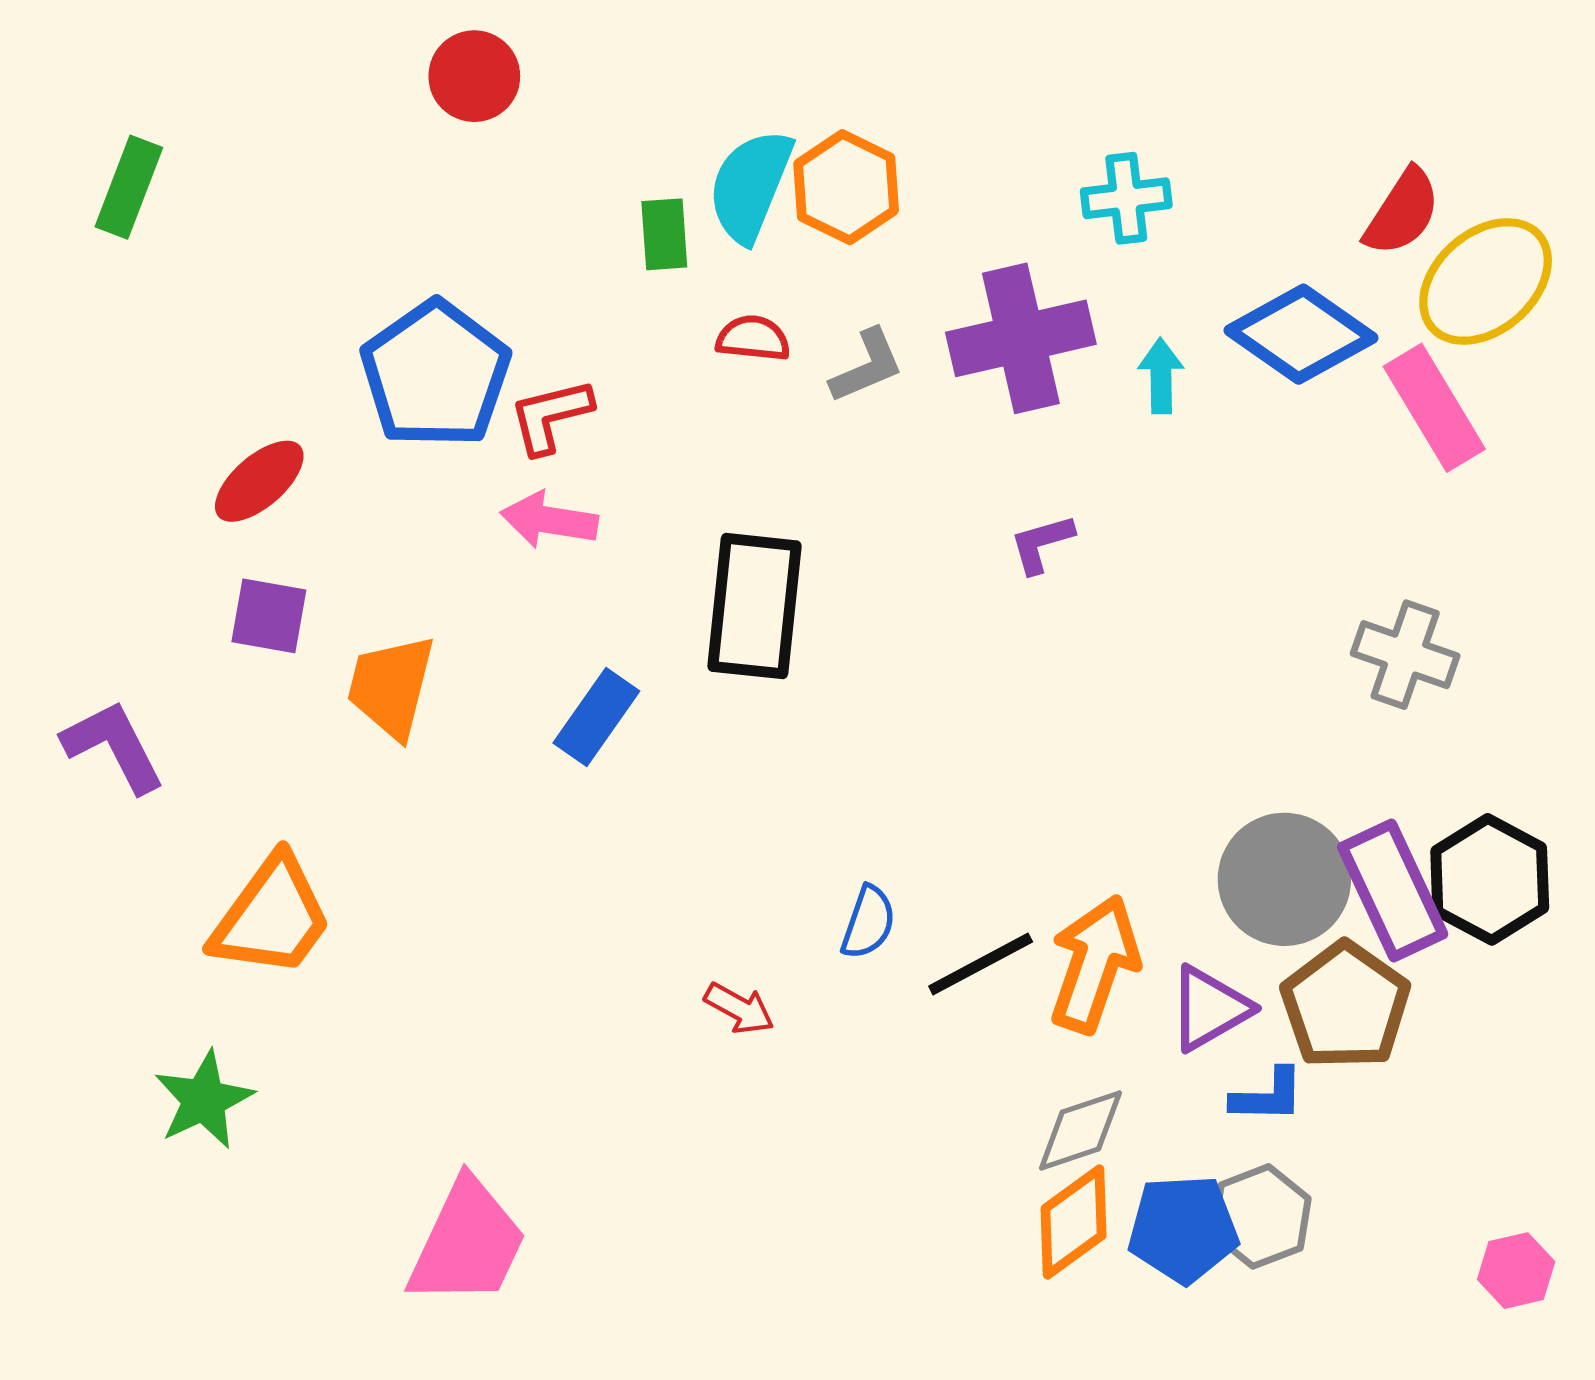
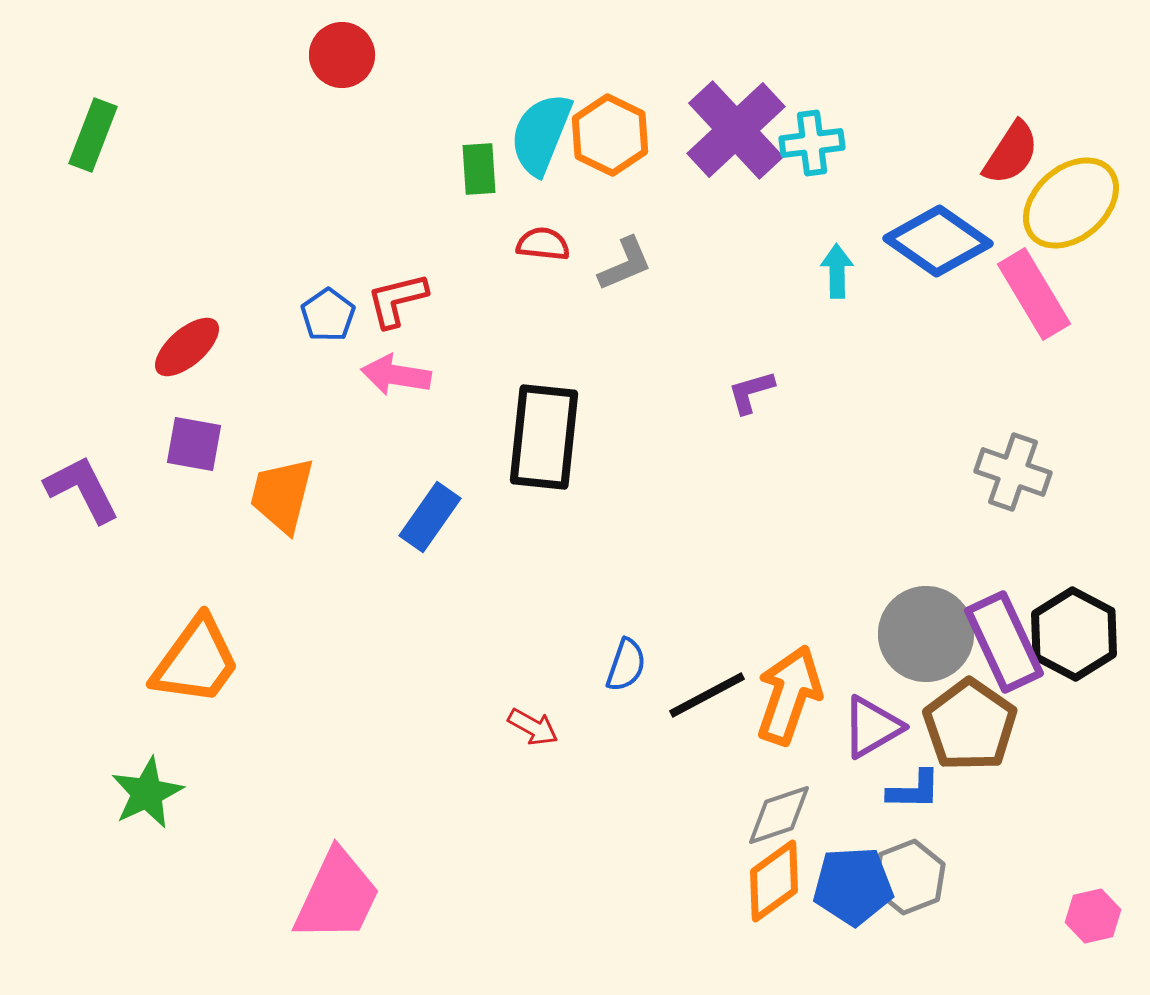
purple cross: (1021, 338) -> (736, 130), moved, turned -30
blue pentagon: (435, 374) -> (328, 315), moved, size x0.5
purple L-shape: (114, 746) -> (82, 489), moved

